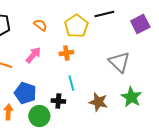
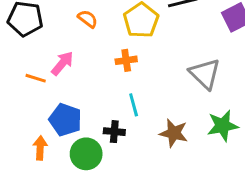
pink arrow: (33, 55) -> (62, 63), moved
green star: (131, 97) -> (223, 126), turned 30

